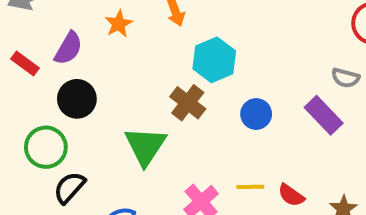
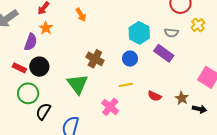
orange star: (119, 24) -> (46, 28), moved
cyan hexagon: (214, 60) -> (139, 33), moved
red rectangle: (25, 63) -> (19, 68), moved
yellow line: (250, 187) -> (126, 85), moved

